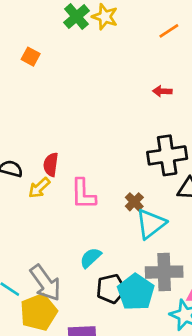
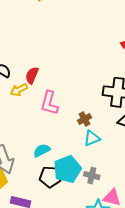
cyan triangle: (151, 224) -> (92, 138), size x0.7
gray cross: (164, 272) -> (92, 176), size x0.6
cyan pentagon: (136, 292) -> (67, 169), moved

